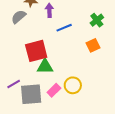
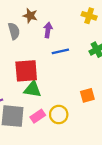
gray semicircle: (19, 17) -> (14, 31), turned 105
orange square: (93, 45) -> (87, 95), moved

